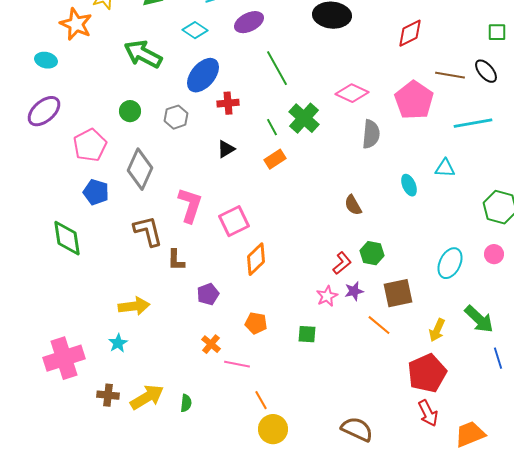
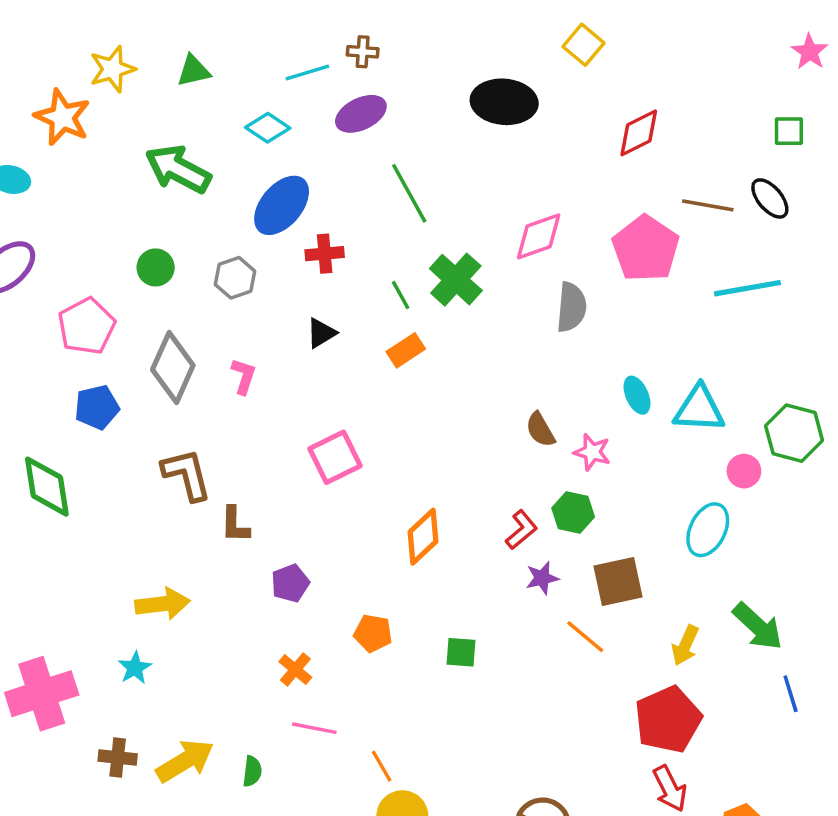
pink diamond: (352, 93) -> (539, 236), turned -44
cyan triangle: (445, 168) -> (699, 409), moved, size x1.5
blue pentagon: (96, 192) -> (97, 407), turned -30
pink L-shape: (190, 205) -> (244, 376), moved, size x0.6
pink circle: (494, 254) -> (744, 471), moved
orange diamond: (256, 259) -> (423, 537), moved
pink star: (327, 296) -> (592, 452), moved, turned -30
pink line: (237, 364) -> (314, 728), moved

